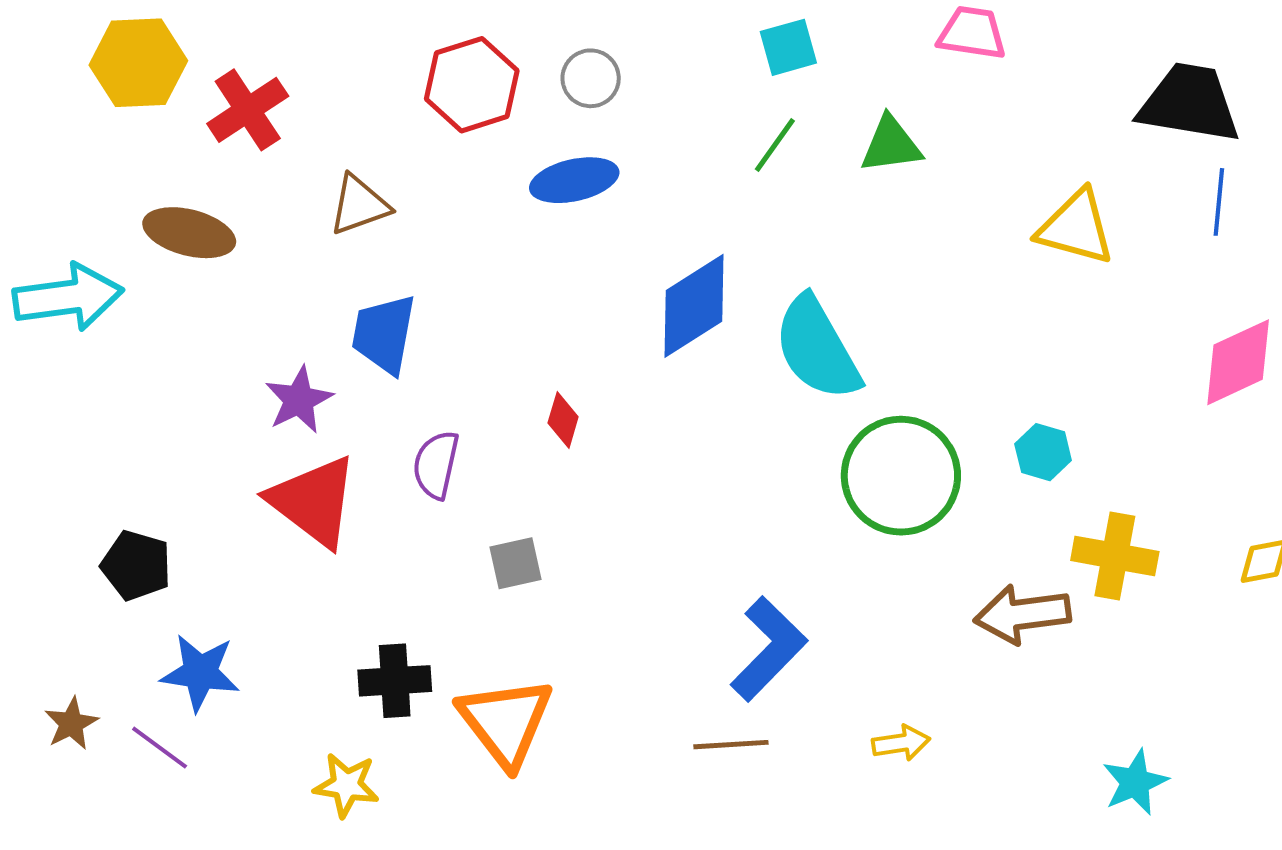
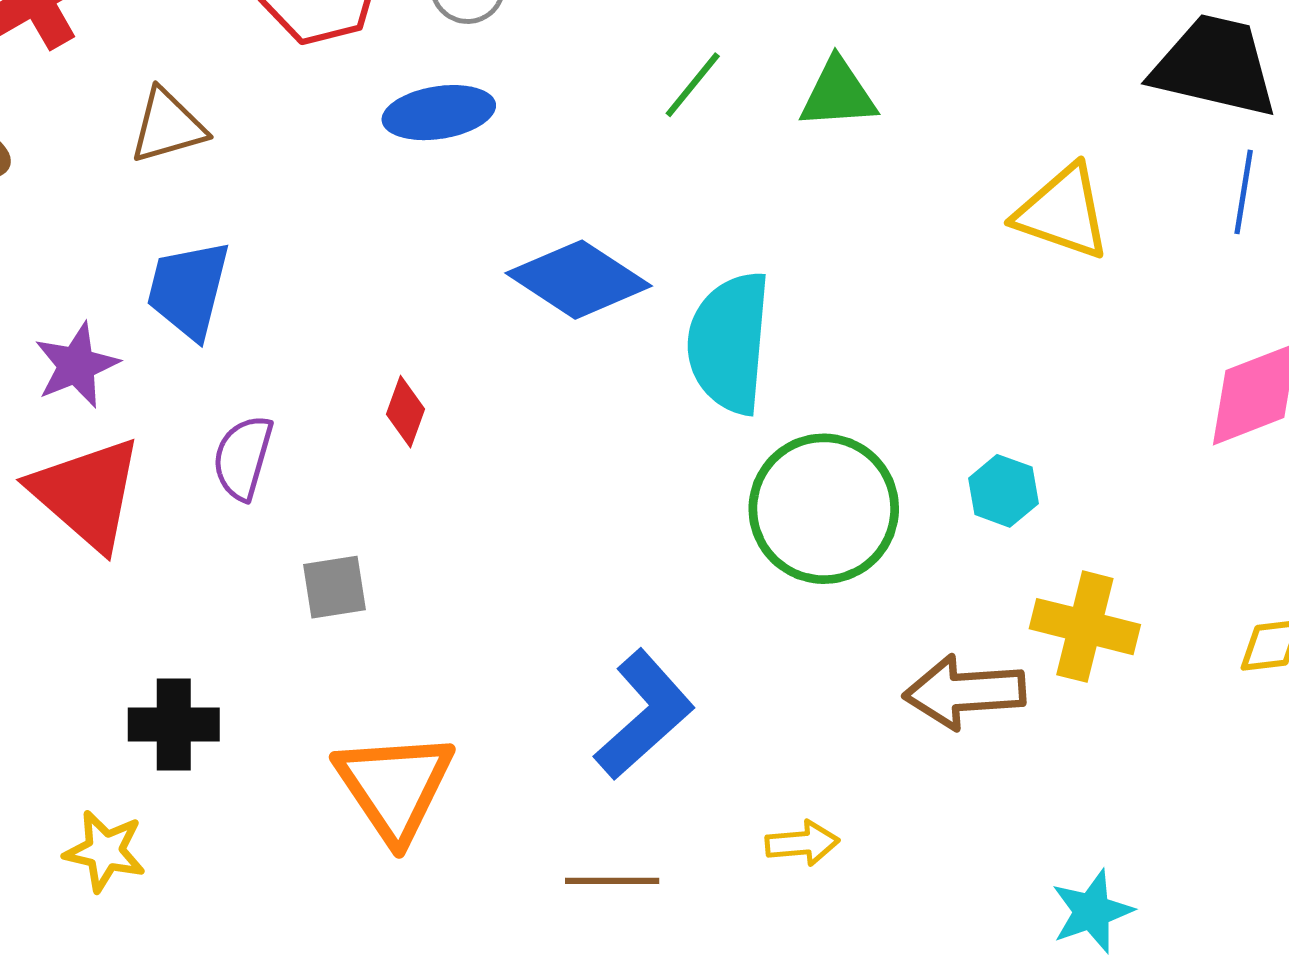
blue diamond: (694, 306) -> (579, 280), turned 62
cyan semicircle: (817, 348) -> (729, 343), turned 31
orange triangle: (506, 722) -> (395, 786), moved
brown line: (731, 745) -> (612, 881), moved

